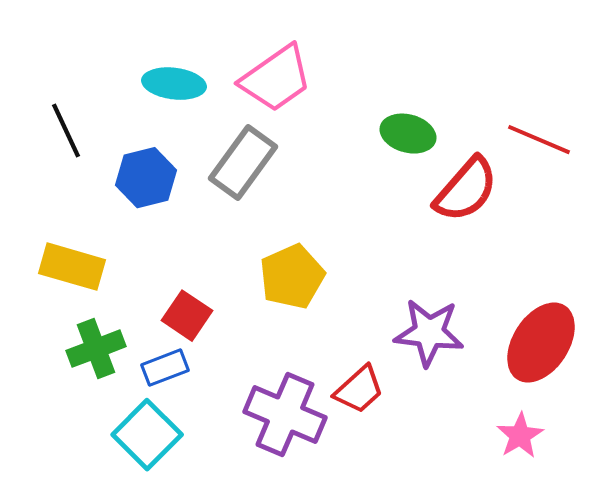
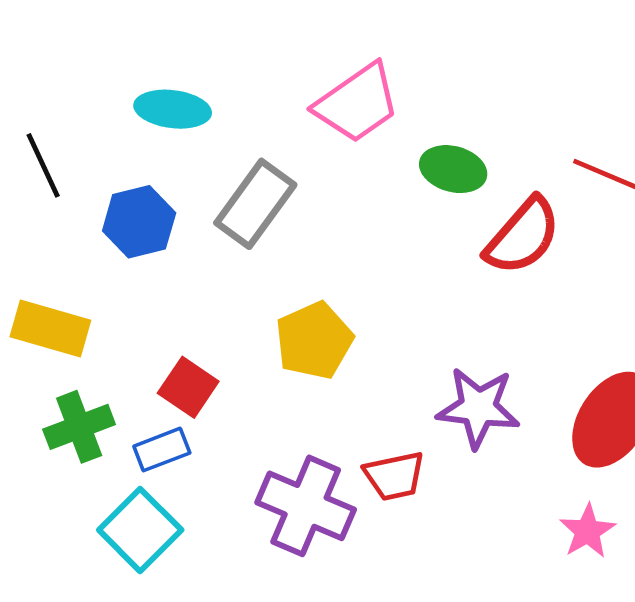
pink trapezoid: (276, 79) -> (357, 103), moved
red trapezoid: (359, 390) -> (394, 476), turned 30

